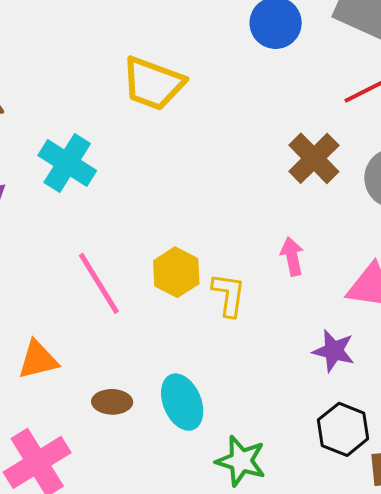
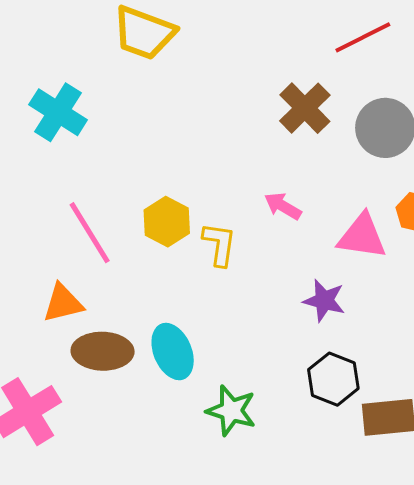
pink arrow: (292, 256) -> (283, 206), turned -48
orange triangle: (38, 360) -> (63, 303), moved
brown ellipse: (112, 402) -> (103, 351), size x1.5

